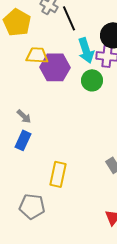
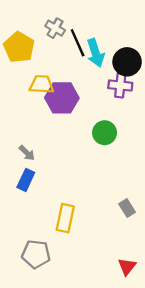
cyan arrow: (86, 50) -> (96, 53), moved
green circle: (92, 80) -> (105, 133), moved

